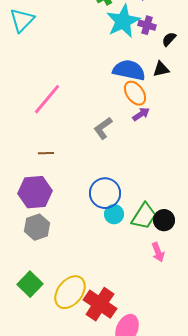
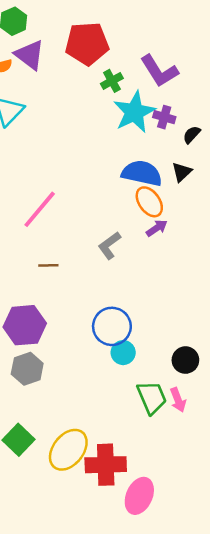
black triangle: (161, 69) -> (182, 172), turned -30
brown line: (46, 153) -> (48, 265), moved
green trapezoid: (144, 216) -> (152, 397), moved, turned -56
red cross: (100, 304) -> (106, 465), turned -36

